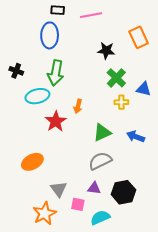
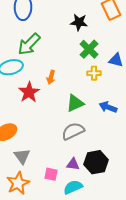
green arrow: (56, 73) -> (29, 44), turned 35
purple triangle: (94, 188) -> (73, 164), moved
gray triangle: (59, 189) -> (22, 156), moved

